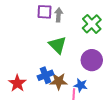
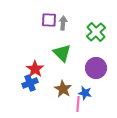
blue cross: (45, 75) -> (30, 83), moved
brown star: (59, 81) -> (63, 89), turned 30
red star: (17, 83) -> (35, 69), moved

